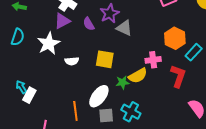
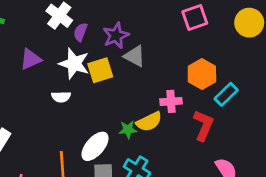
purple triangle: (62, 21) -> (31, 59), moved
purple semicircle: (89, 24) -> (80, 32), moved, turned 48
white star: (49, 44) -> (74, 64), moved, turned -30
yellow square: (105, 59) -> (100, 70), moved, turned -30

